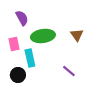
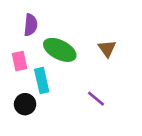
purple semicircle: (22, 18) -> (31, 25), turned 35
green ellipse: (43, 36) -> (60, 50), turned 35

